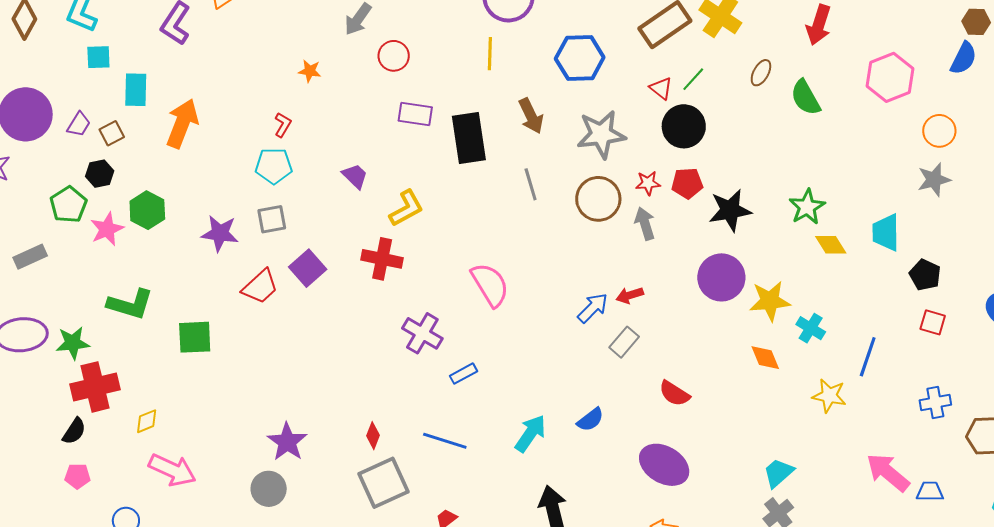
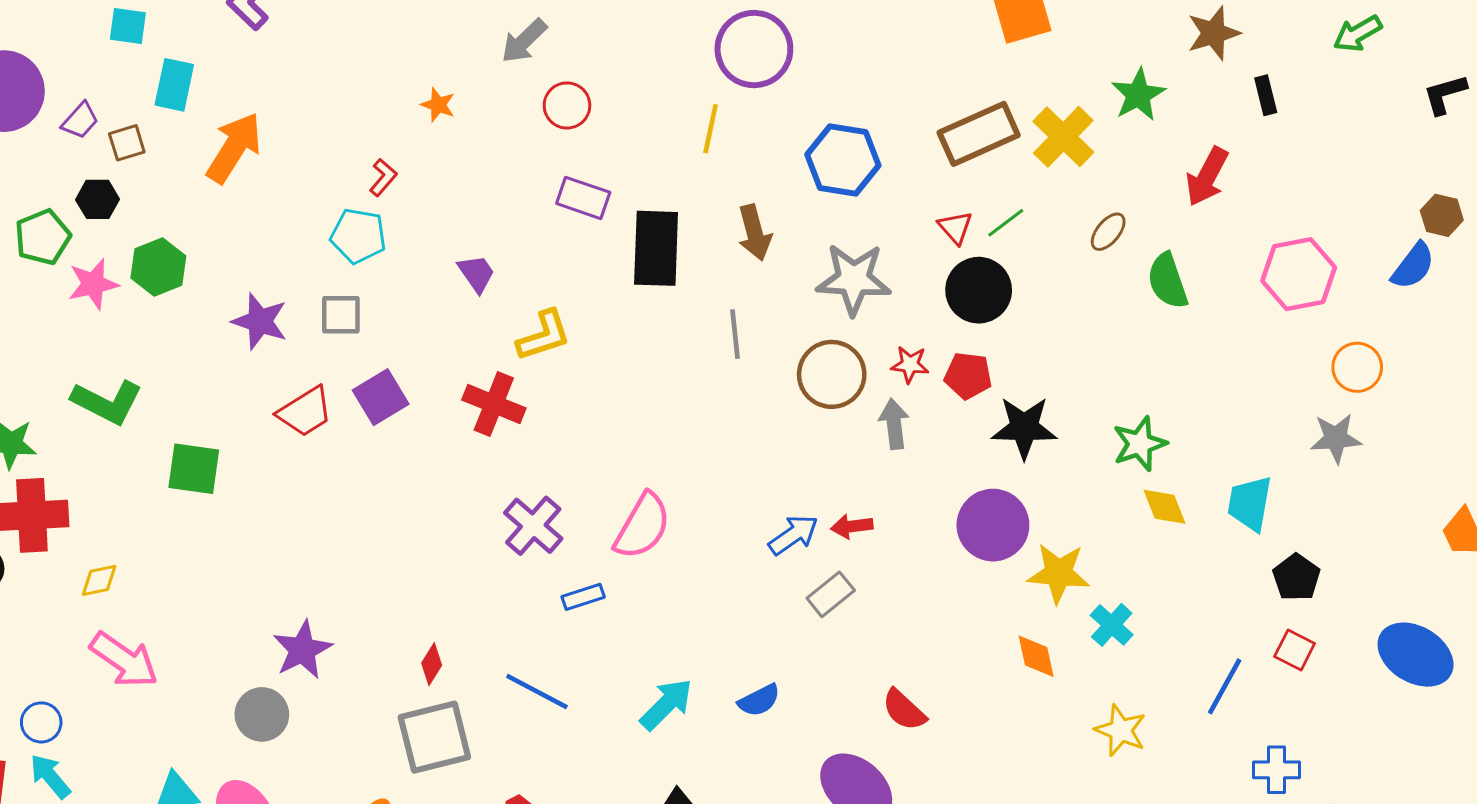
pink semicircle: (490, 285) -> (642, 526), moved, turned 51
blue line: (868, 357) -> (1225, 686), moved
red semicircle: (674, 393) -> (904, 710), moved

